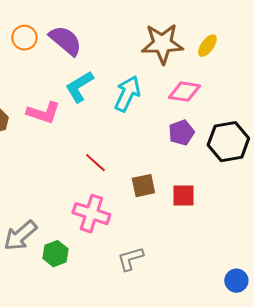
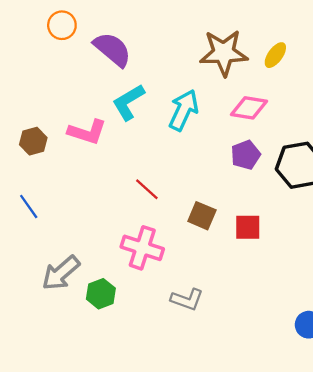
orange circle: (24, 38) -> (62, 25), moved
brown square: (143, 186) -> (202, 216), turned 35
gray L-shape: (130, 259) -> (187, 299), turned -144

